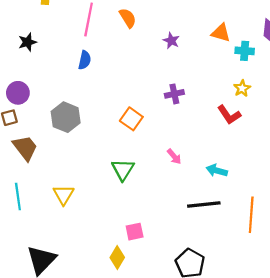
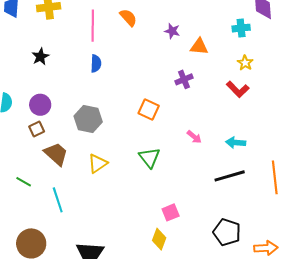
orange triangle: (221, 33) -> (199, 46), moved
yellow triangle: (64, 195) -> (98, 164), moved, turned 35

